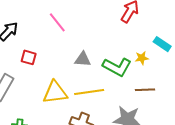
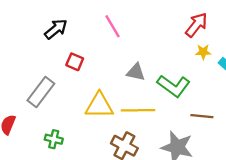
yellow star: (142, 58) -> (203, 52), moved

